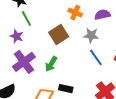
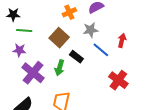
orange cross: (75, 13) -> (69, 12), turned -32
green line: (26, 18) -> (24, 30), turned -42
black rectangle: (66, 89) -> (76, 57), moved, turned 40

